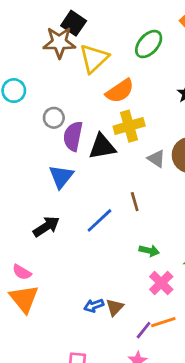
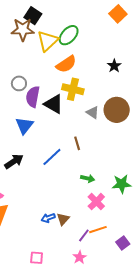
green ellipse: (149, 44) -> (69, 35), moved
yellow cross: (129, 126) -> (73, 89), turned 30
black triangle: (102, 147) -> (54, 104), turned 40

